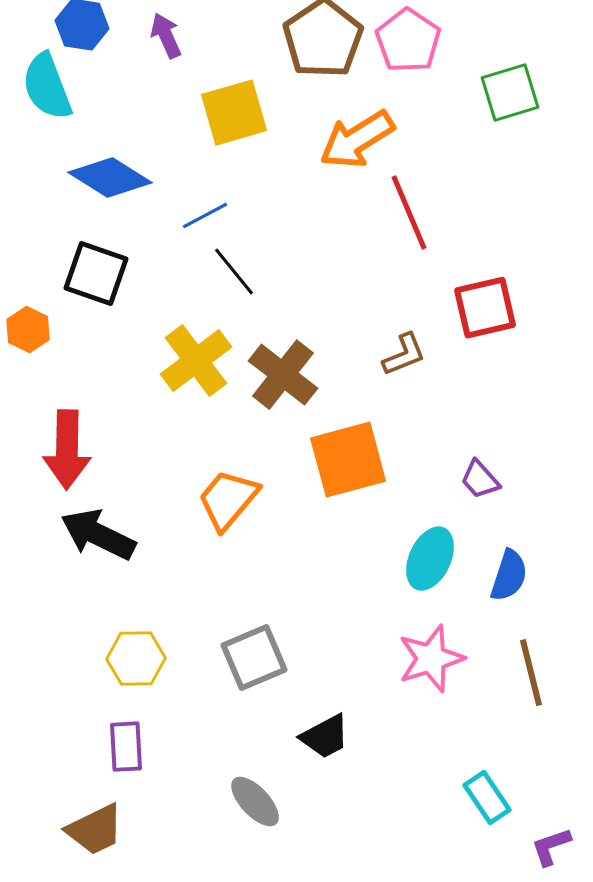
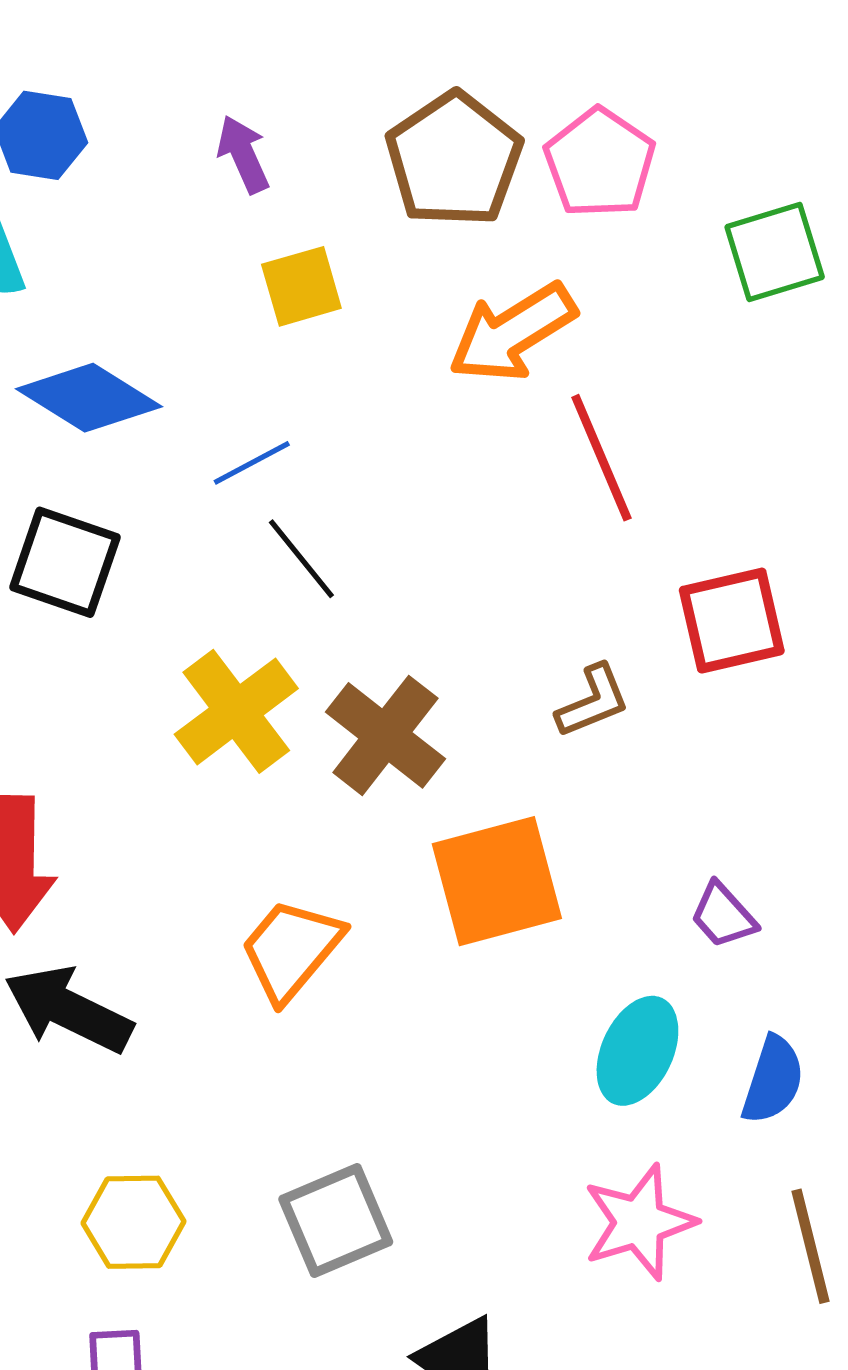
purple arrow: (166, 36) -> (243, 154), moved
yellow square: (234, 113) -> (301, 286), size x0.7

